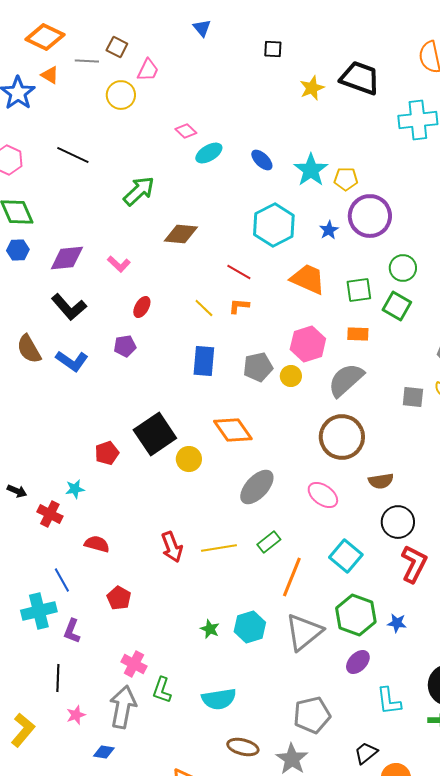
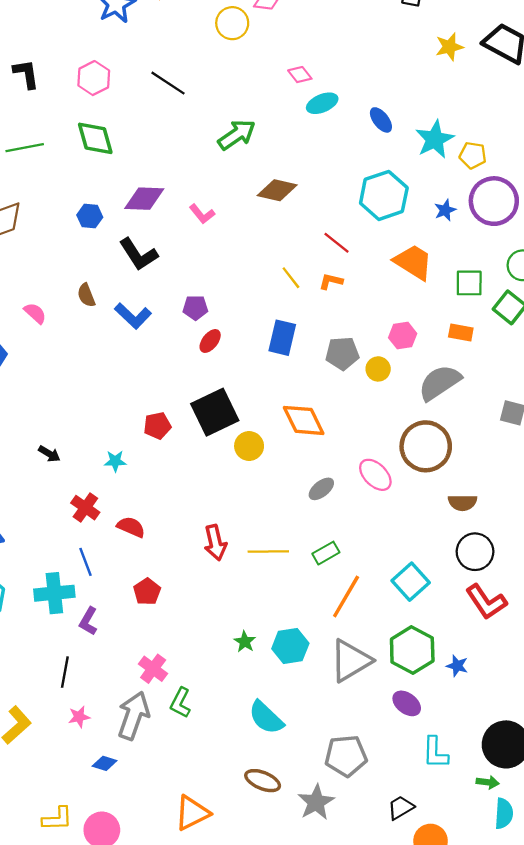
blue hexagon: (18, 250) -> (90, 216), moved
red ellipse: (142, 307) -> (210, 341), moved
pink hexagon: (308, 344) -> (403, 336), size x0.7
brown semicircle: (29, 349) -> (86, 295), size x0.7
gray ellipse: (257, 487) -> (321, 489), size x0.6
pink ellipse: (323, 495) -> (375, 475), moved
red cross: (50, 514) -> (85, 508), moved
red L-shape: (414, 564) -> (486, 602), turned 111
purple ellipse: (358, 662) -> (407, 703), turned 75
cyan semicircle: (219, 699) -> (266, 718), moved, turned 44

